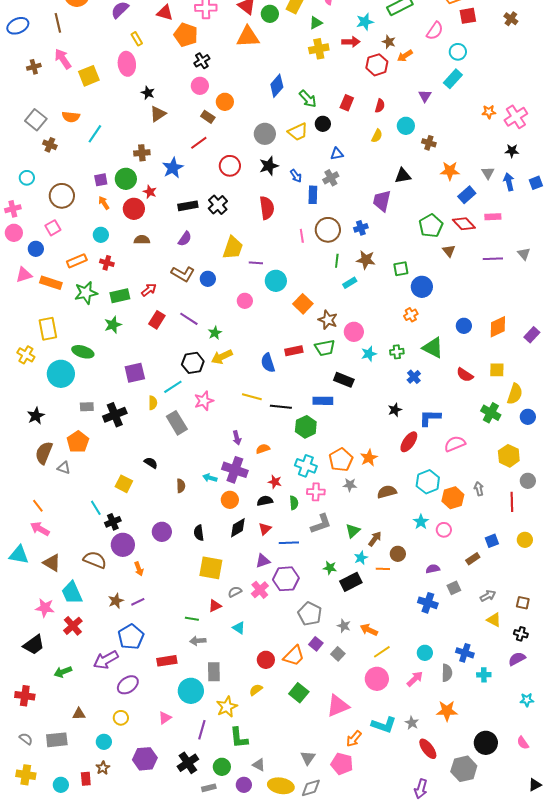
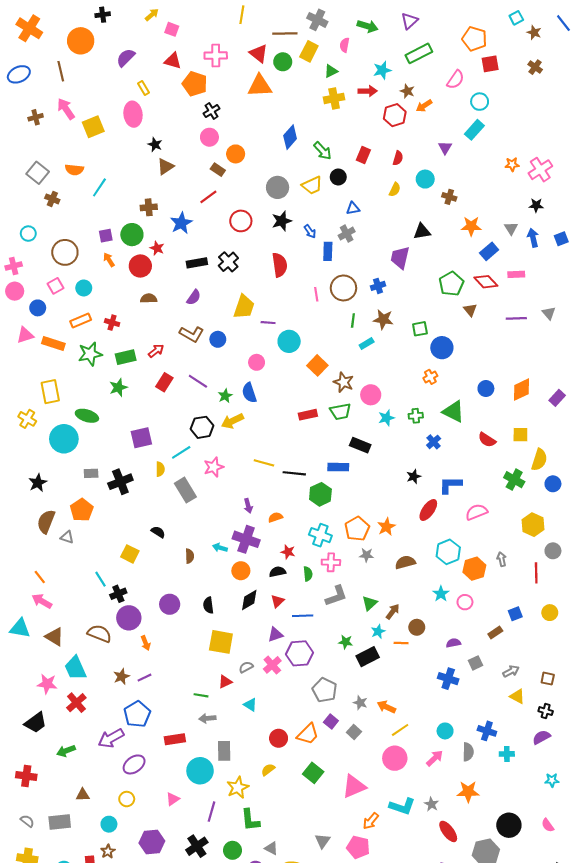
cyan circle: (101, 235) -> (84, 288), moved
blue semicircle: (268, 363) -> (249, 393), moved

